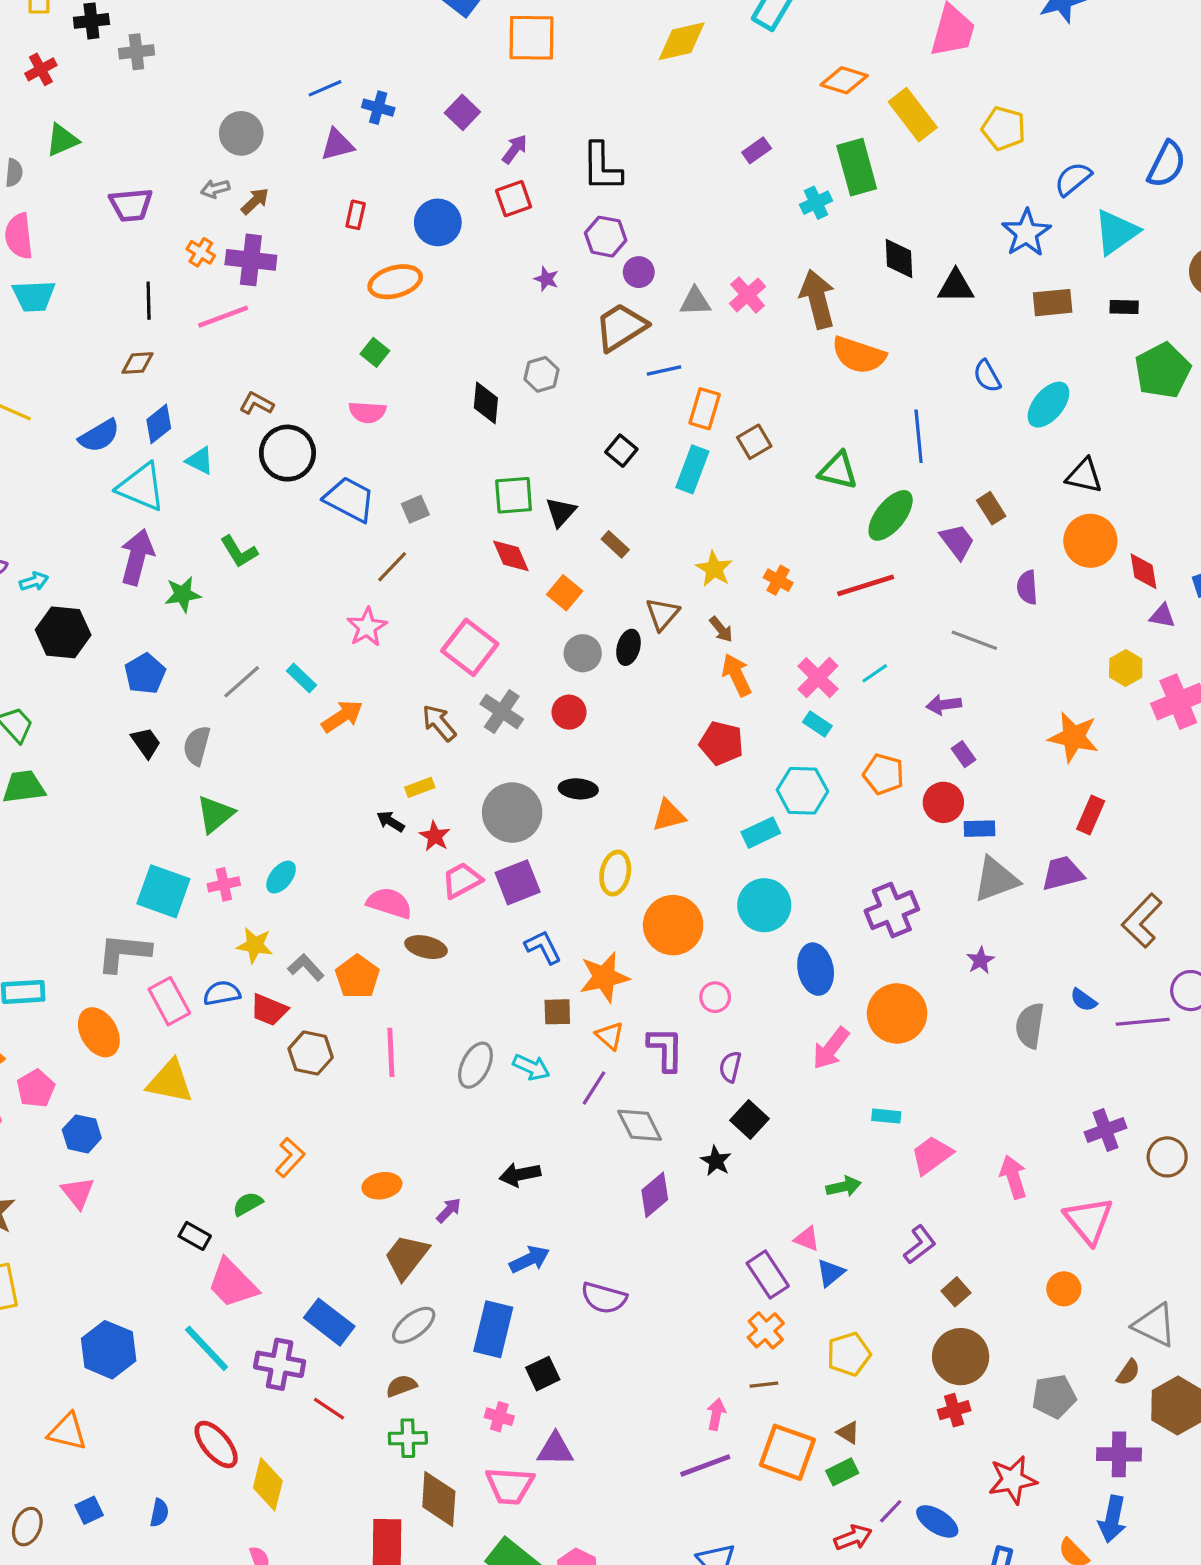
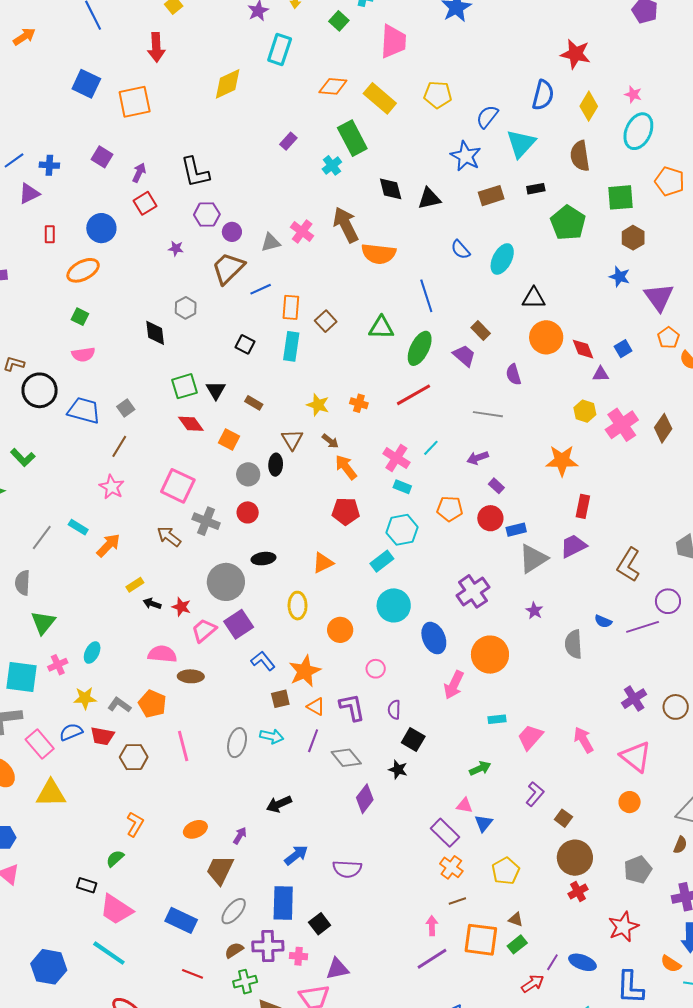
yellow rectangle: (420, 787) -> (135, 585), moved
orange circle: (673, 925) -> (340, 630), size x0.7
purple cross: (280, 1364) -> (268, 946), moved

